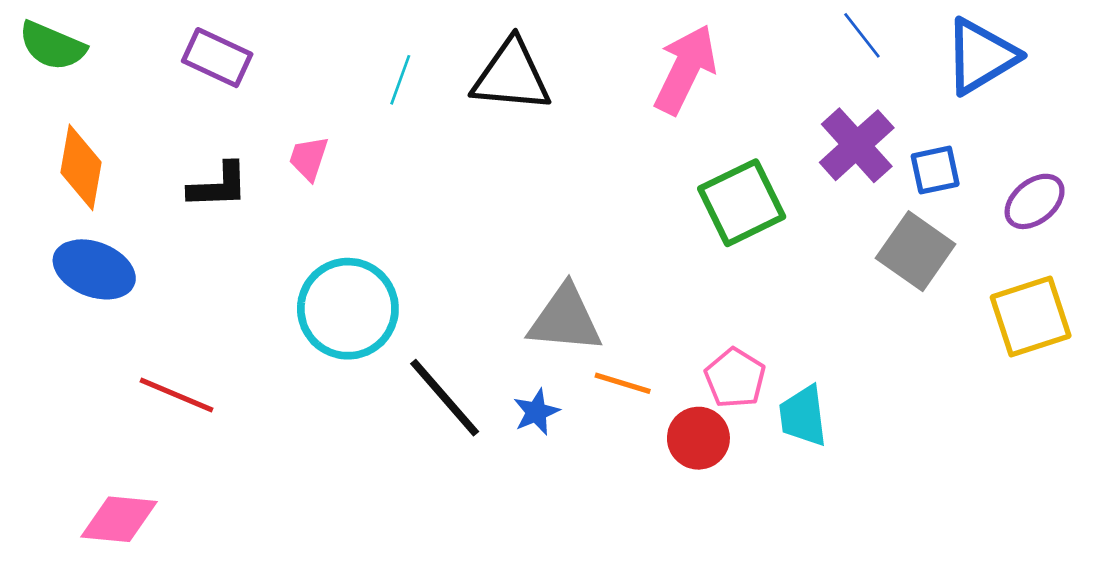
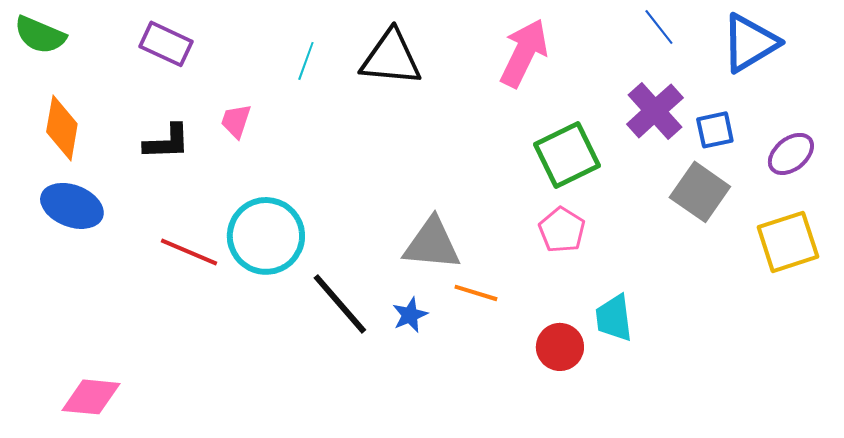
pink pentagon: (735, 378) -> (562, 230), moved
red line: (177, 395) -> (189, 252), moved
red circle: (698, 438) -> (560, 347), moved

